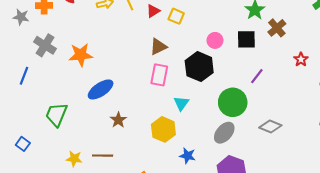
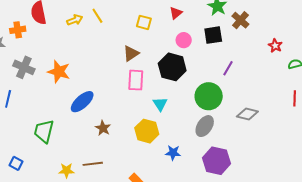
red triangle: (153, 11) -> (176, 13), moved
orange star: (81, 55) -> (59, 72), turned 30
red star: (301, 59) -> (275, 46), moved

